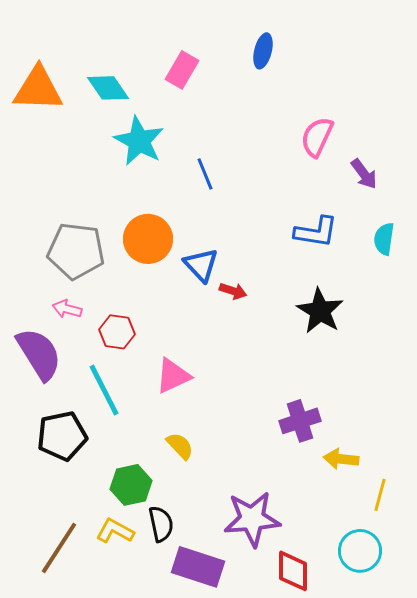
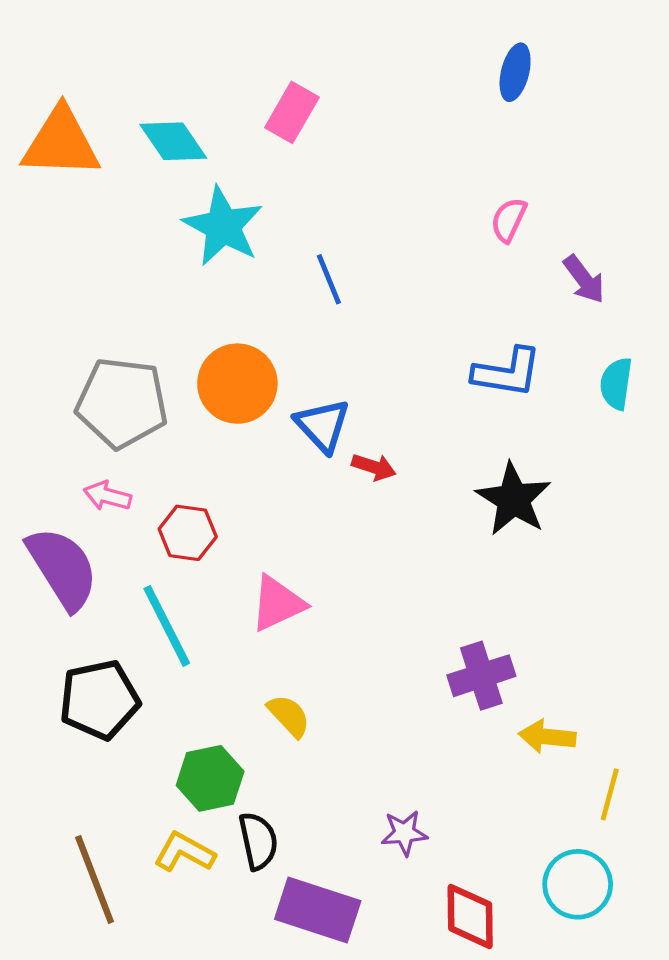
blue ellipse: (263, 51) -> (515, 72), moved
pink semicircle: (317, 137) -> (509, 220), size x0.7
purple star: (252, 519) -> (404, 833), size x0.5
brown line: (59, 548) -> (95, 879), turned -54

